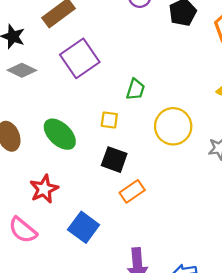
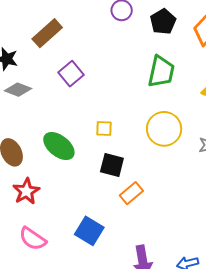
purple square: (80, 58) -> (71, 74), size x0.7
green trapezoid: (136, 89) -> (161, 72), moved, size x1.6
red star: (44, 189) -> (26, 191), moved

